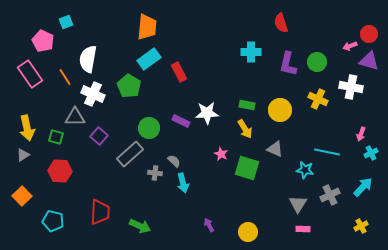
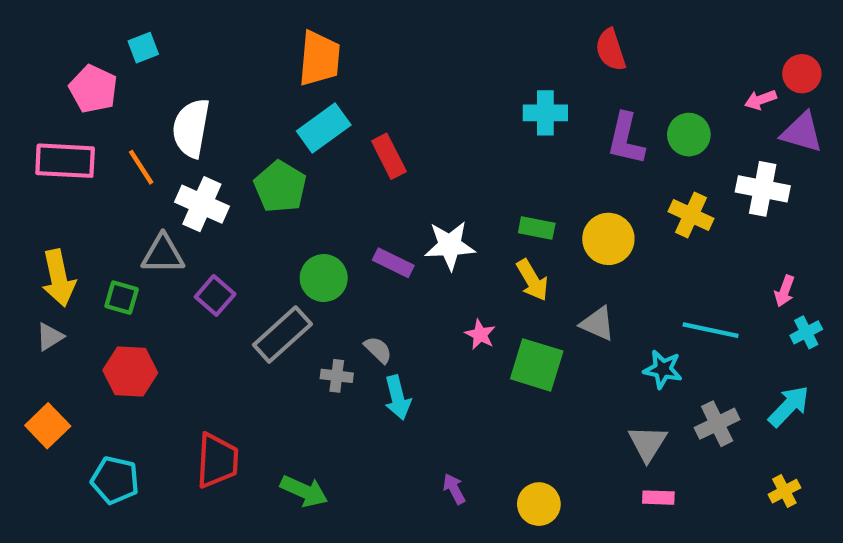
pink rectangle: (30, 74) -> (65, 161), turned -52

